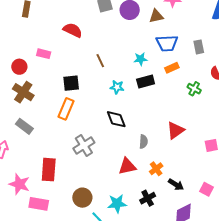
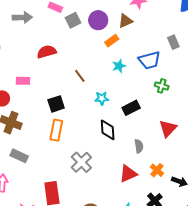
red semicircle: (73, 30) -> (47, 52), turned -30
blue trapezoid: (167, 43) -> (149, 60), moved
orange rectangle: (172, 68) -> (112, 41), moved
black rectangle: (146, 82) -> (131, 108), moved
green cross: (194, 89) -> (162, 86), moved
black diamond: (116, 119) -> (108, 130), turned 30

